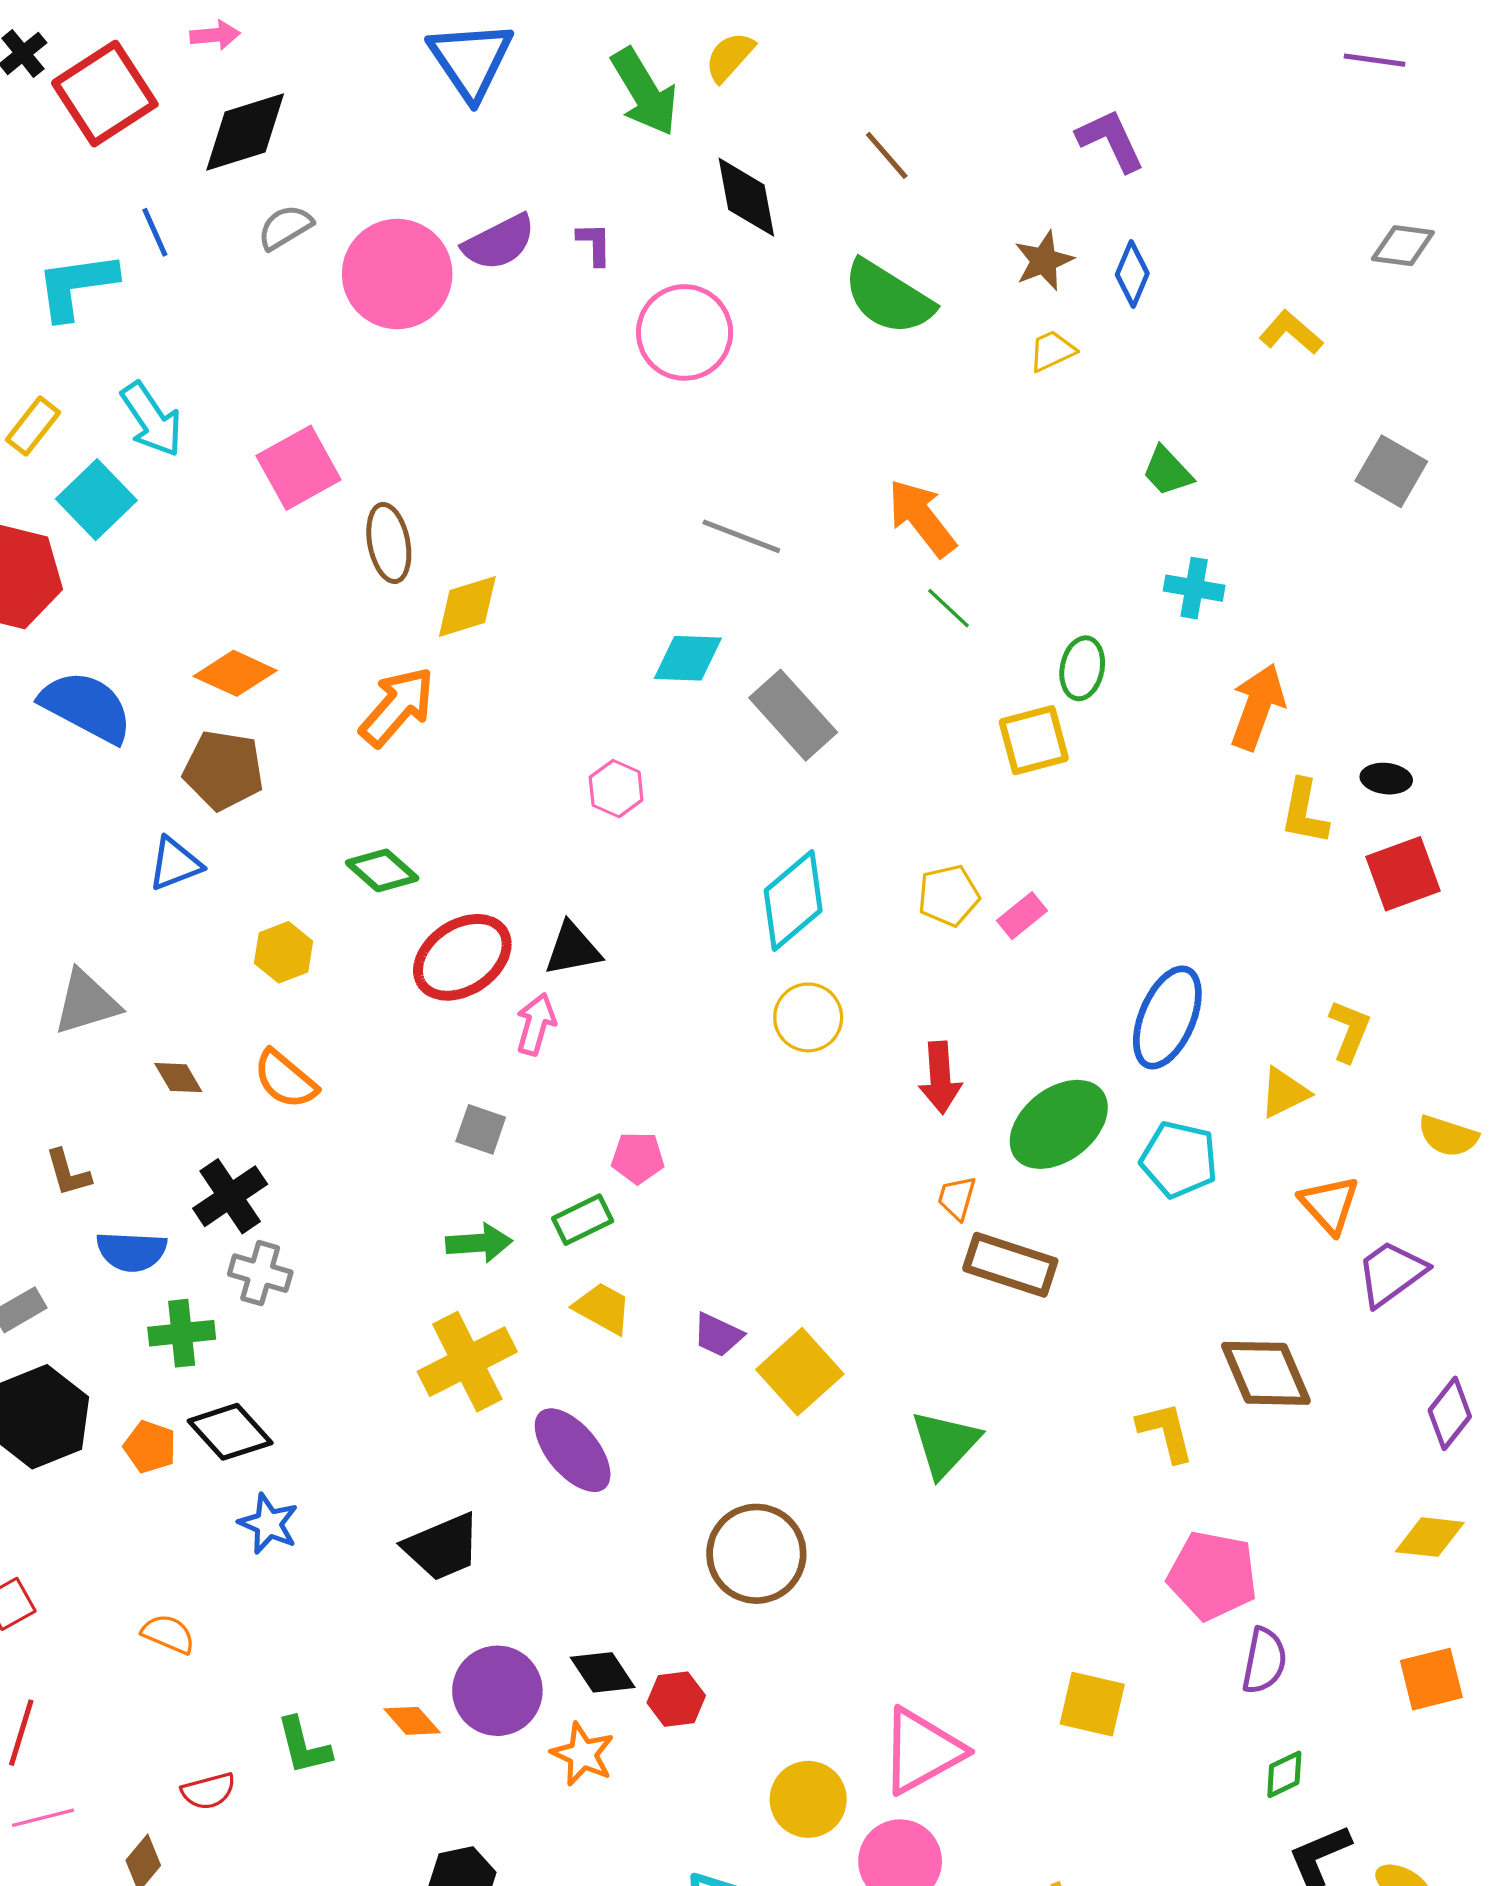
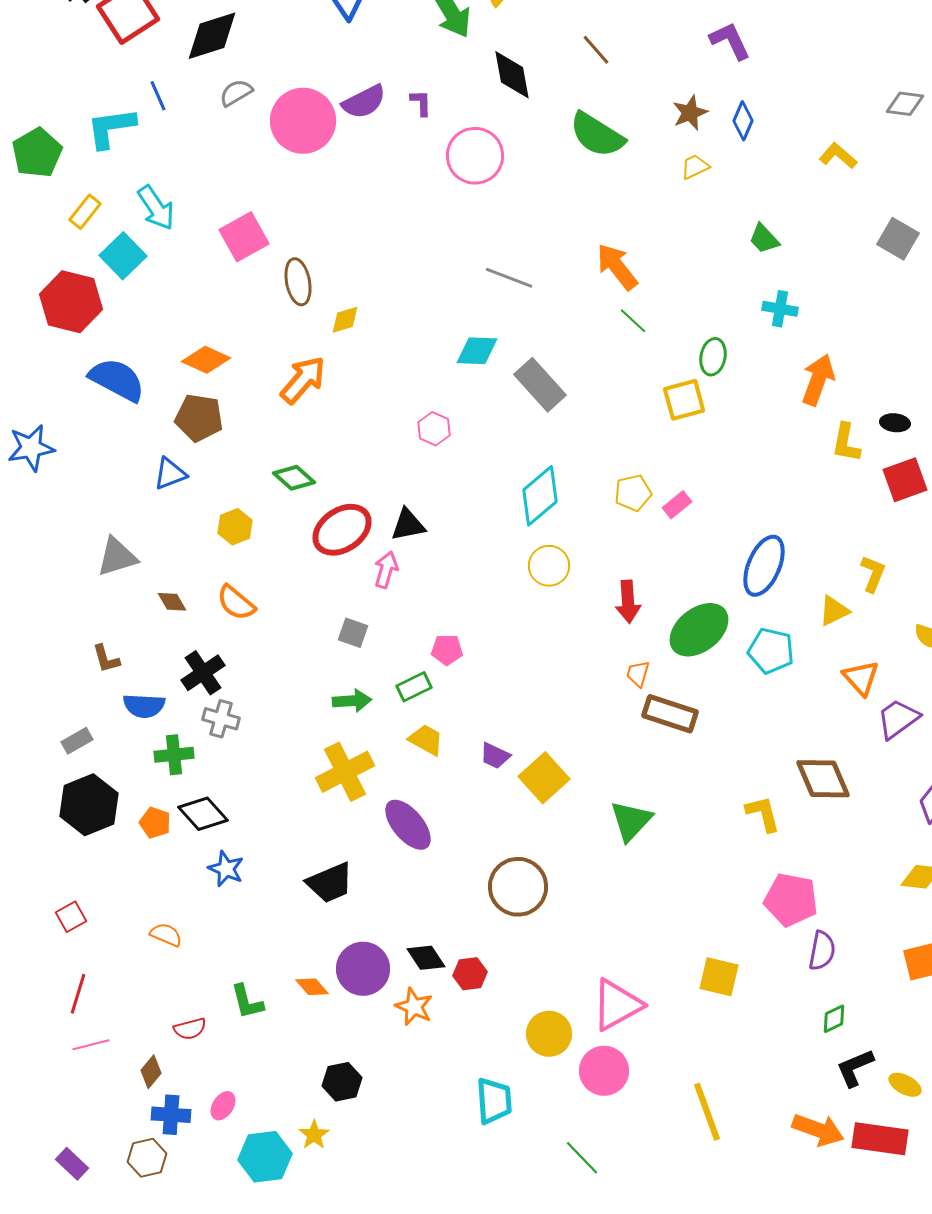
yellow diamond: (467, 606) -> (345, 320), size x0.7

